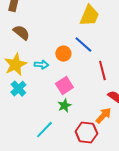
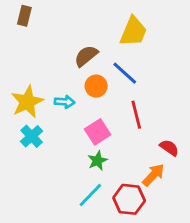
brown semicircle: (21, 33) -> (86, 56), moved, turned -78
red line: (102, 71) -> (136, 115), moved
cyan line: (44, 130) -> (90, 195), moved

